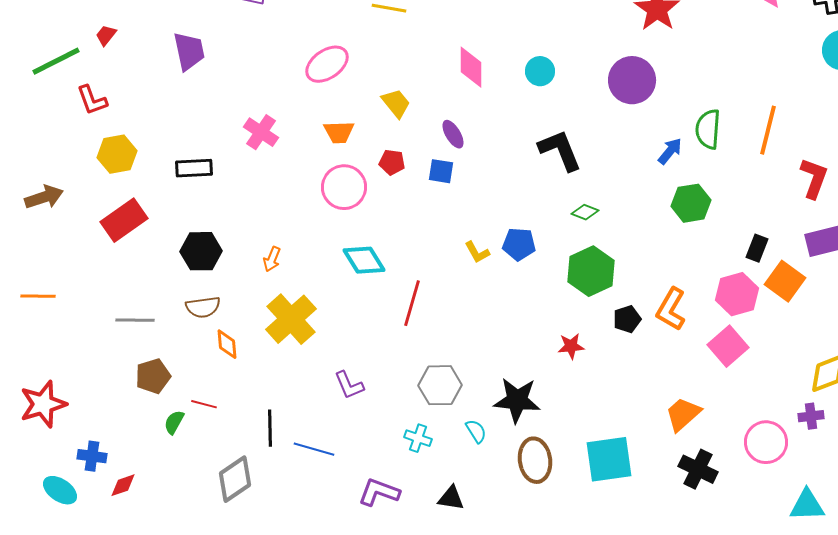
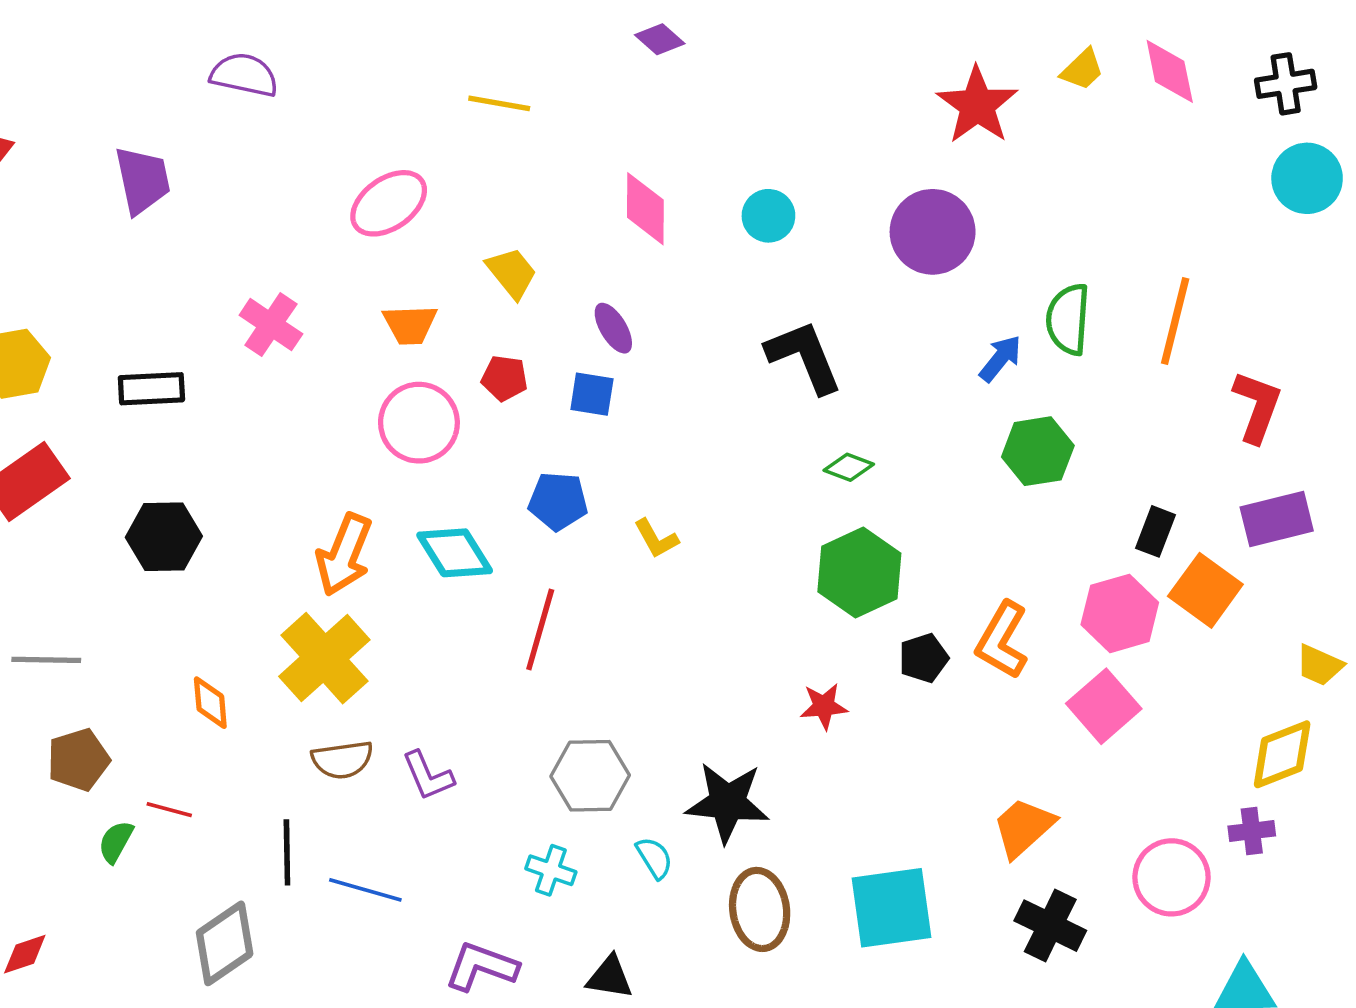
blue pentagon: (519, 244) -> (558, 501), moved
orange arrow: (272, 259) -> (344, 555), moved, size x1.8
brown semicircle: (203, 307) -> (342, 760), moved

